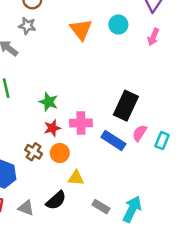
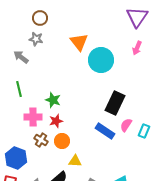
cyan circle: (118, 25) -> (101, 60), moved, size x1.6
pink cross: (81, 123) -> (33, 117), moved

